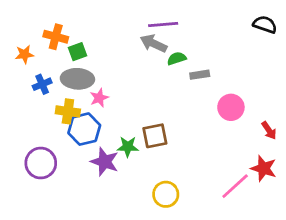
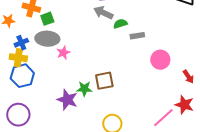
yellow cross: (68, 111) -> (18, 58), moved
blue hexagon: (84, 129) -> (22, 76), moved
purple circle: (41, 163) -> (18, 115), moved

